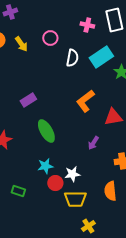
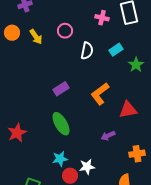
cyan rectangle: (101, 57) -> (116, 50), size x0.6
purple rectangle: (28, 100) -> (61, 89), moved
purple arrow: (93, 143) -> (108, 136), turned 32

